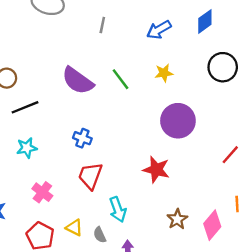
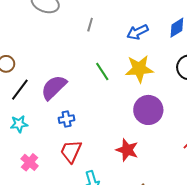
yellow star: (164, 73) -> (139, 69), size x1.8
purple semicircle: (78, 81) -> (54, 87), moved, turned 96
black line: (25, 107) -> (20, 90), turned -35
blue cross: (82, 138) -> (67, 119), turned -35

